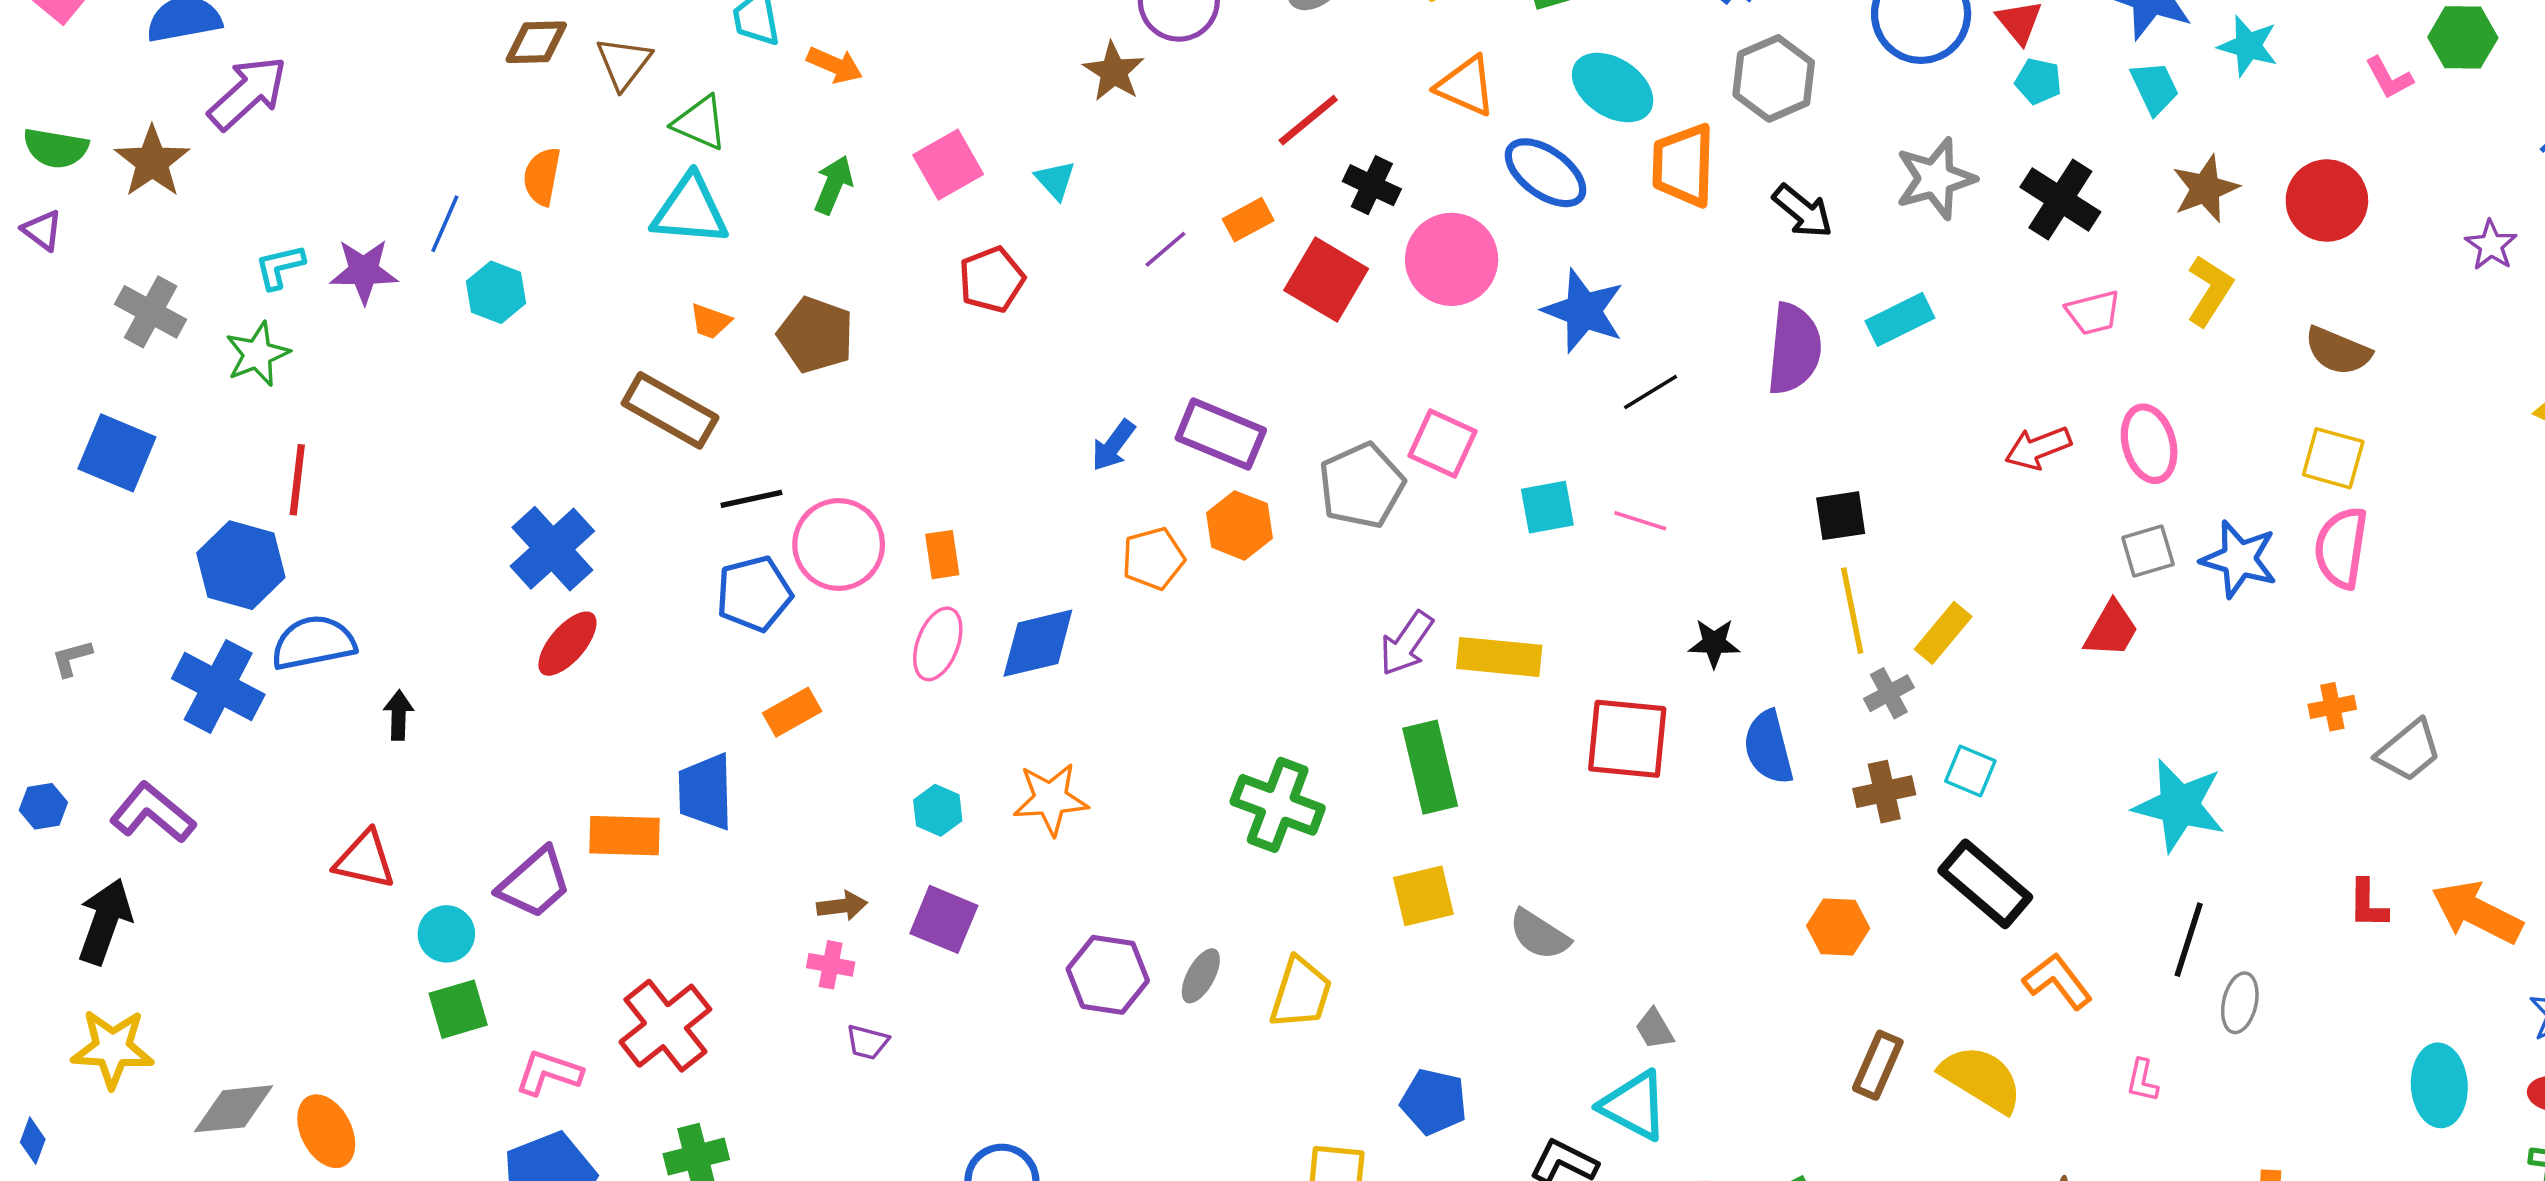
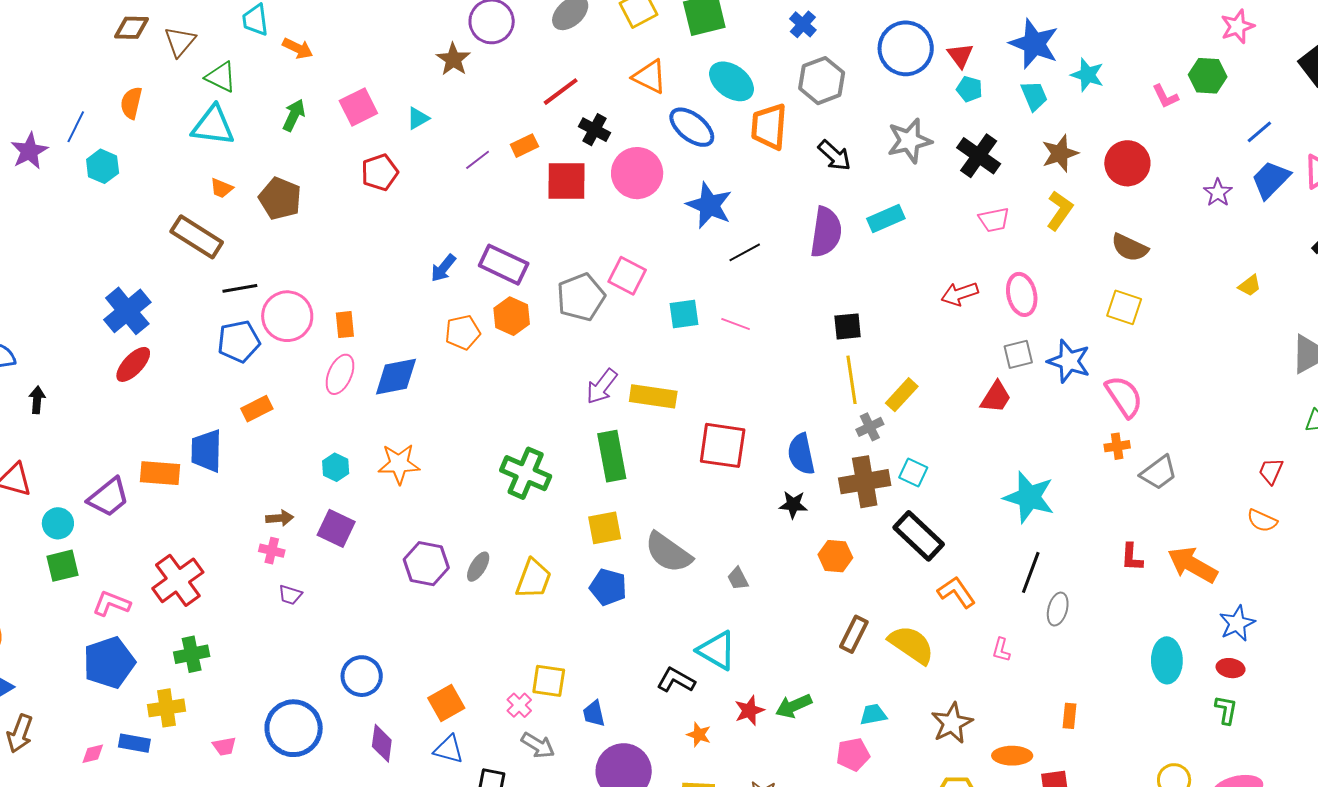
cyan triangle: (1055, 180) -> (418, 118), turned 40
purple star: (364, 271) -> (29, 151), turned -30
red square: (1326, 279) -> (566, 181), turned -33
pink semicircle: (2341, 548) -> (1124, 396), moved, turned 135
black star: (1714, 643) -> (793, 505), moved
brown cross: (1884, 792) -> (865, 482), size x1.5
gray semicircle: (1539, 935) -> (668, 553), size x1.4
gray trapezoid: (1655, 1029) -> (738, 579), moved
blue pentagon: (1434, 1102) -> (608, 587), moved

